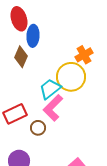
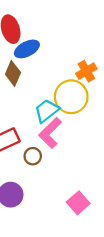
blue ellipse: (33, 36) -> (27, 49), turned 60

